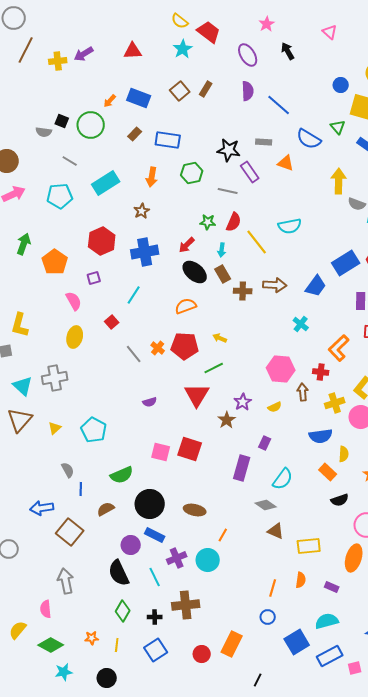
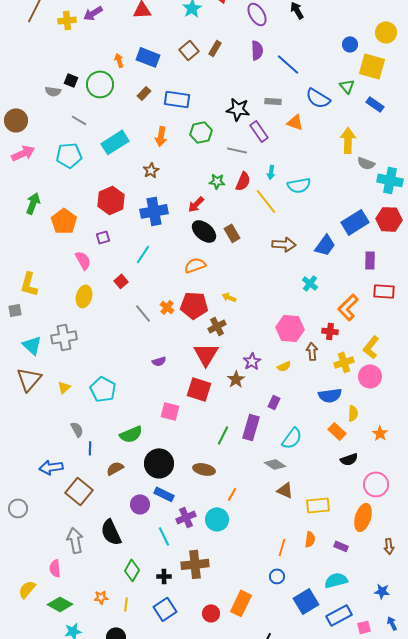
orange arrow: (110, 101) -> (119, 60), turned 120
cyan arrow: (222, 250) -> (271, 172), moved
brown cross: (243, 291) -> (217, 326), moved, turned -30
green line: (214, 368) -> (223, 435), moved, turned -36
red square: (190, 449) -> (199, 389), moved
black semicircle: (119, 573) -> (111, 532), moved

